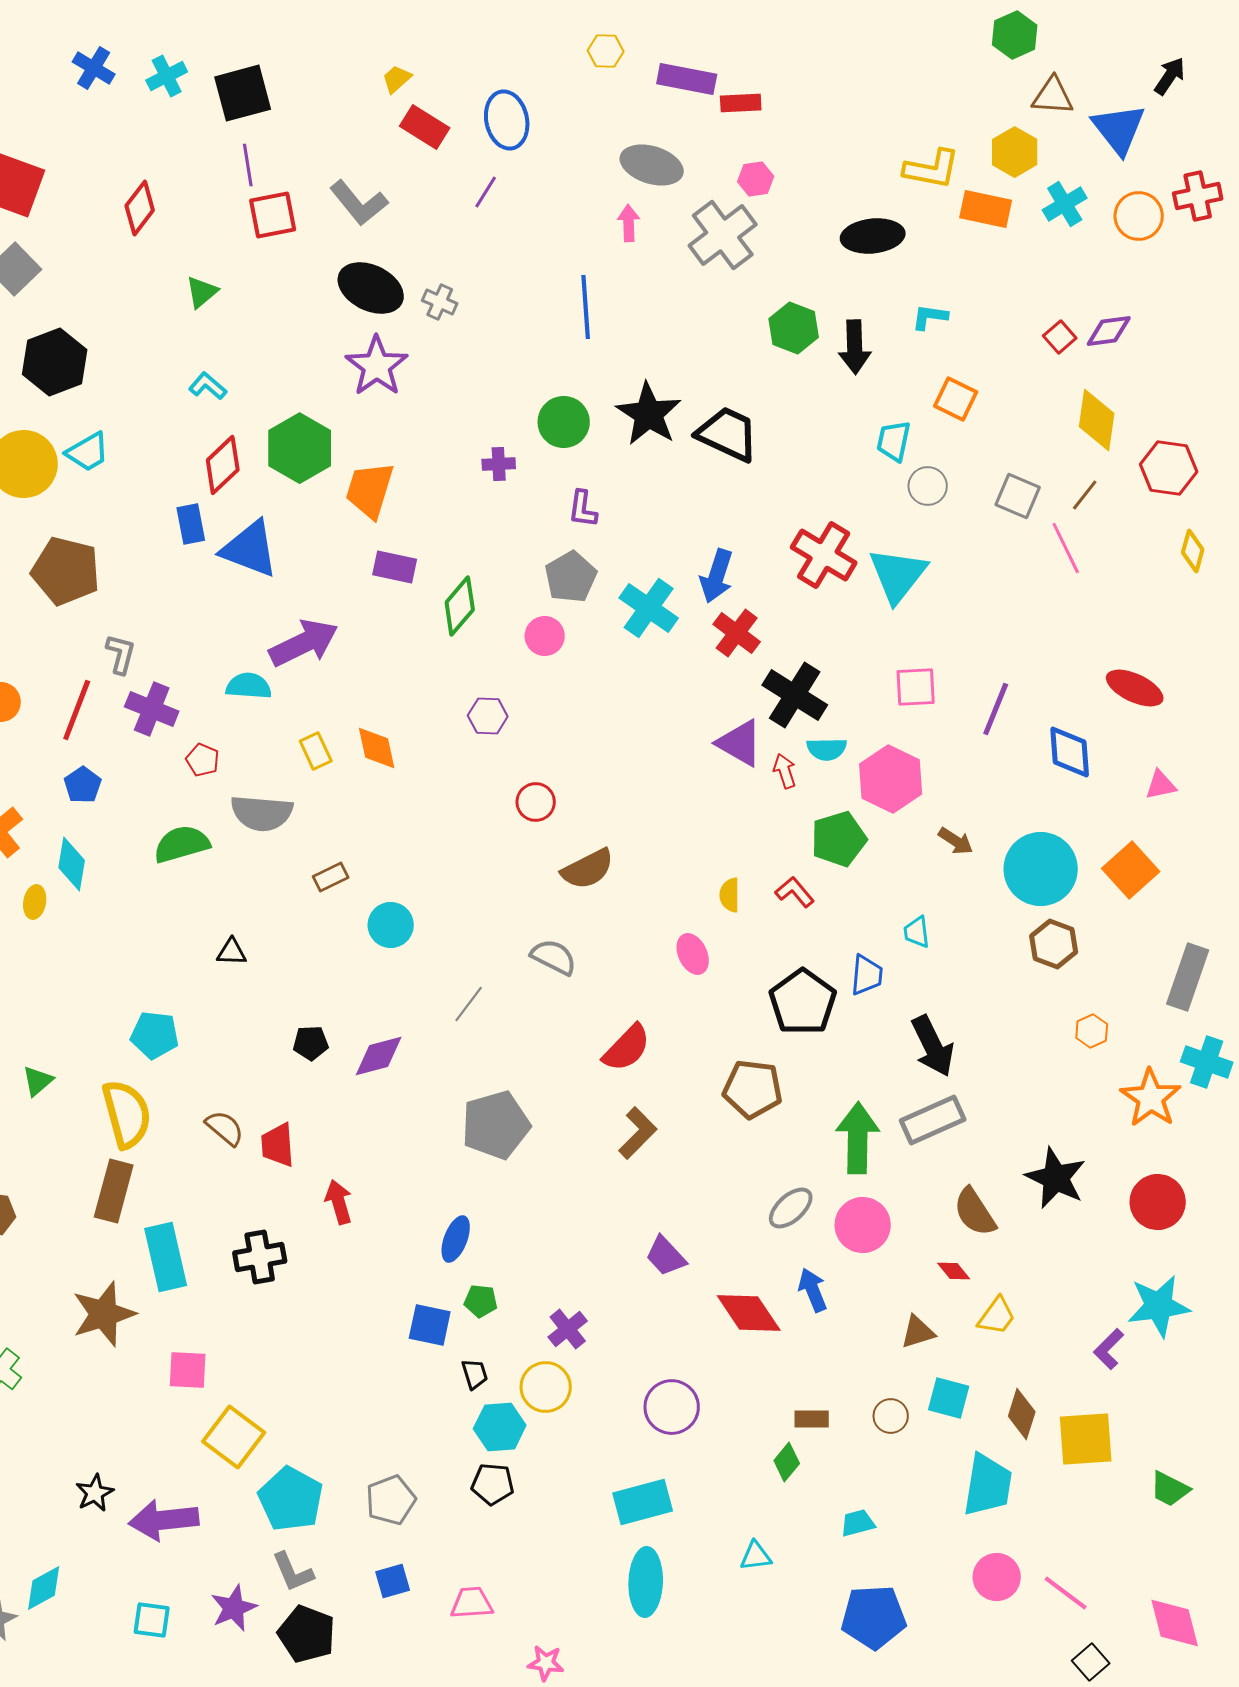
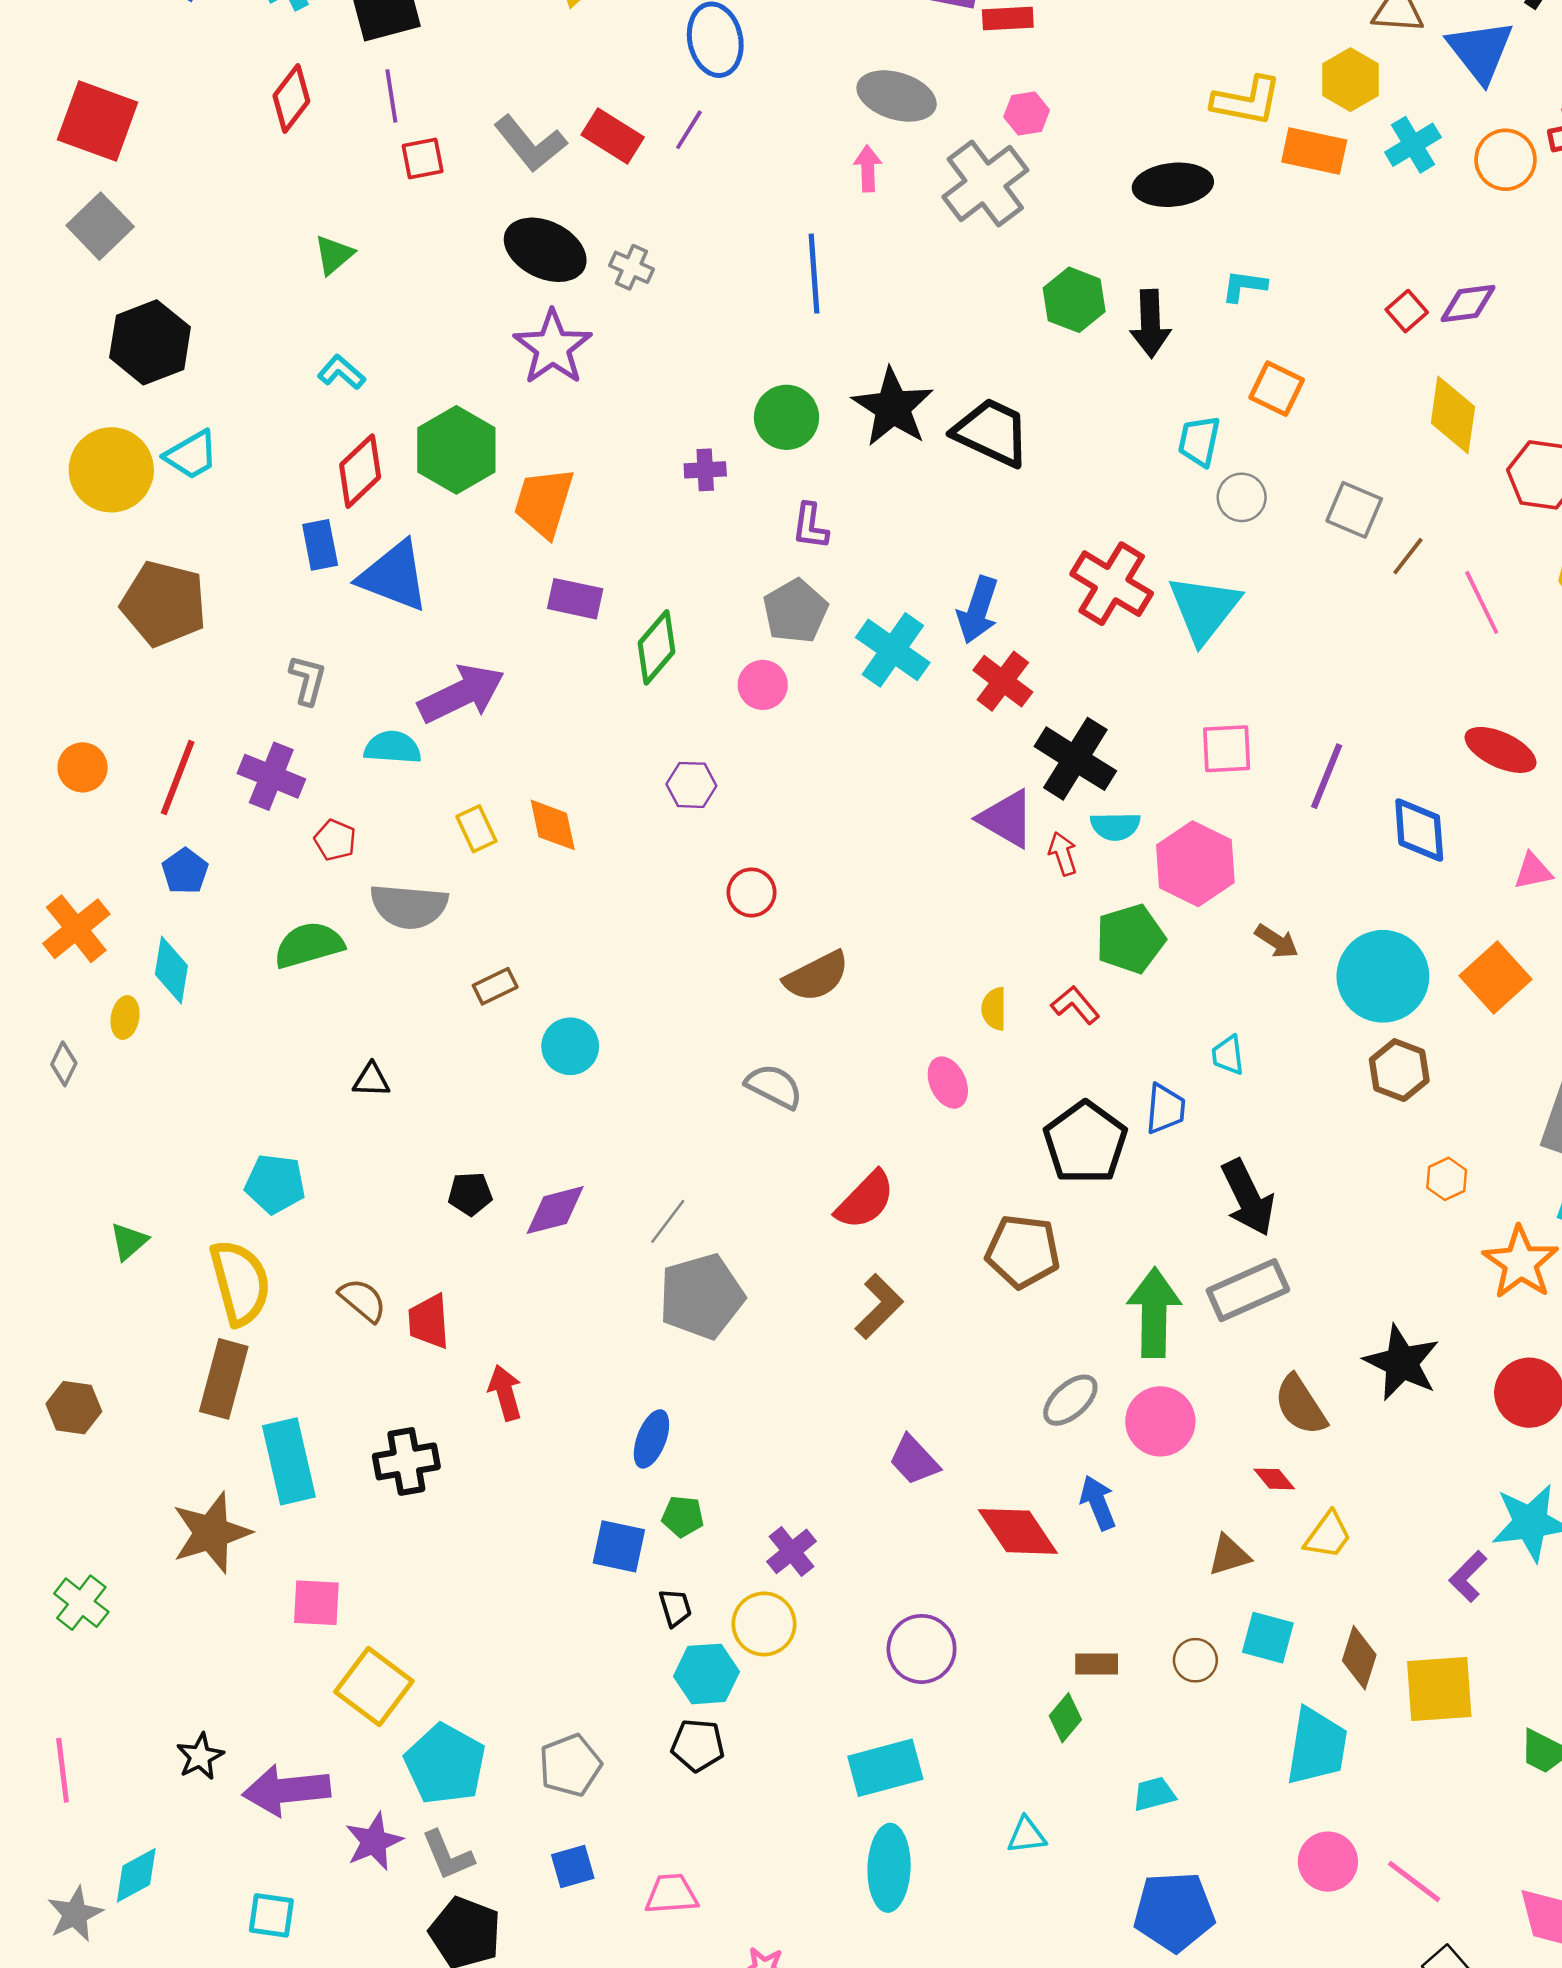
red rectangle: (425, 127) -> (613, 136), moved
red diamond: (140, 208) -> (291, 98), moved
red square: (273, 215) -> (423, 158), size x0.7
brown line: (1085, 495) -> (1408, 556), moved
pink line: (1066, 548) -> (1482, 602), moved
gray L-shape: (121, 654) -> (308, 680), moved
gray line: (469, 1004) -> (668, 1221), moved
purple star: (234, 1608) -> (374, 1842), moved

